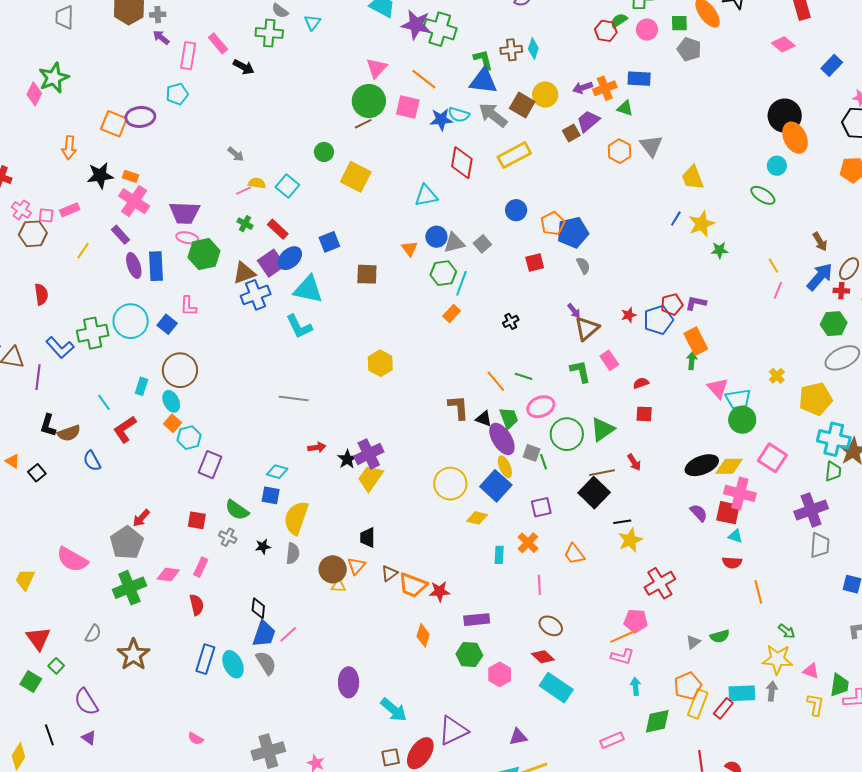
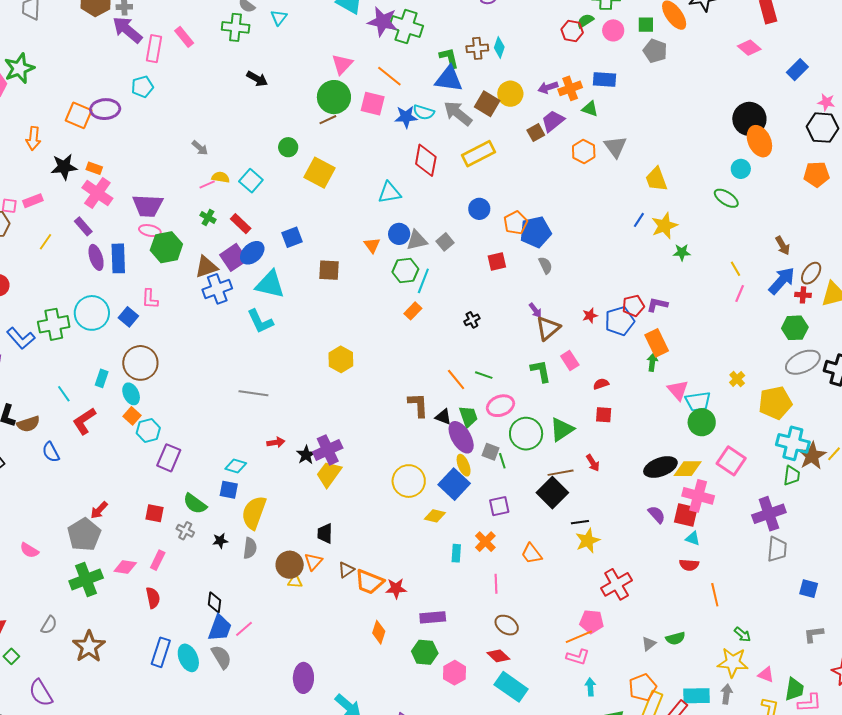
purple arrow: (161, 37) -> (127, 30), size x1.8
black arrow: (244, 67) -> (257, 79), moved
pink semicircle: (72, 560) -> (29, 550), size x0.6

